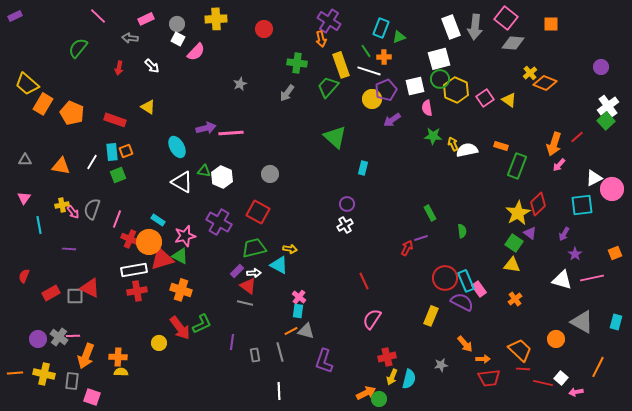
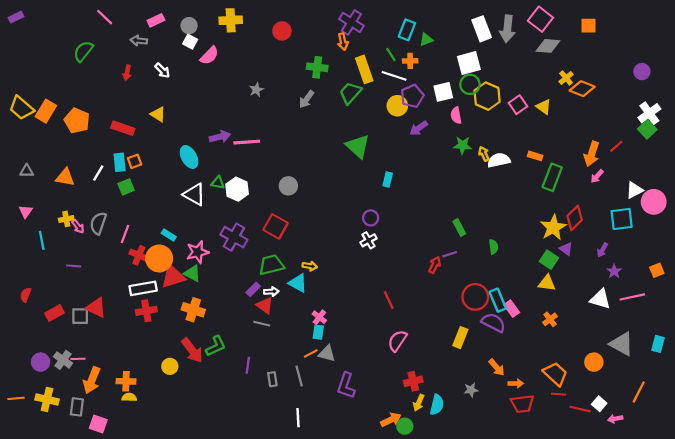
yellow trapezoid: (27, 84) -> (21, 108), moved

